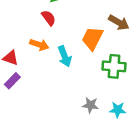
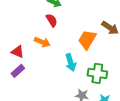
cyan arrow: (65, 56) -> (71, 62), moved
green cross: (114, 66) -> (97, 73), moved

